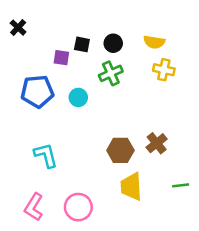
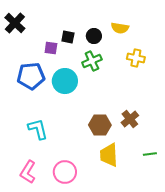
black cross: (18, 28) -> (15, 23), size x1.5
yellow semicircle: (154, 42) -> (120, 28), moved
cyan circle: (78, 97) -> (65, 81), size x1.6

